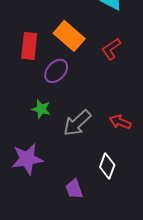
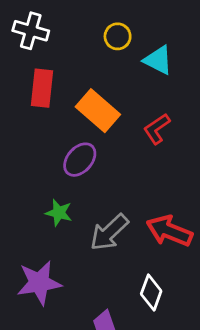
red rectangle: (29, 46) -> (42, 88), moved
red arrow: (120, 122) -> (169, 231), size x1.5

